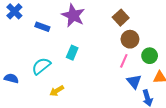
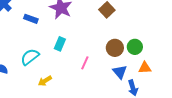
brown circle: (130, 39) -> (115, 48), moved
pink line: (124, 61) -> (85, 63), moved

